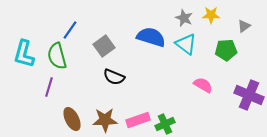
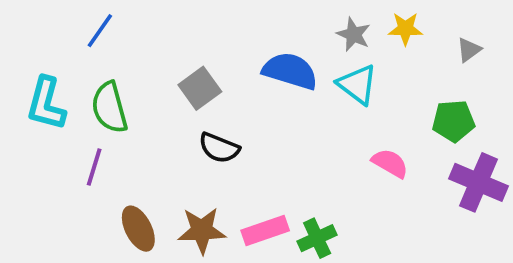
blue line: (70, 30) -> (100, 31), moved
green pentagon: (226, 50) -> (453, 121), moved

